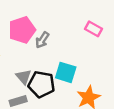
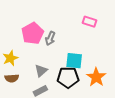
gray triangle: (24, 77) -> (41, 71), turned 40
black pentagon: (41, 84) -> (68, 77), moved

